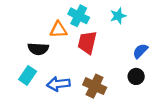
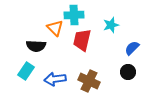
cyan cross: (79, 16) -> (74, 15), turned -30
cyan star: (118, 16) -> (111, 25), moved
orange triangle: (58, 30) -> (55, 28), turned 48

